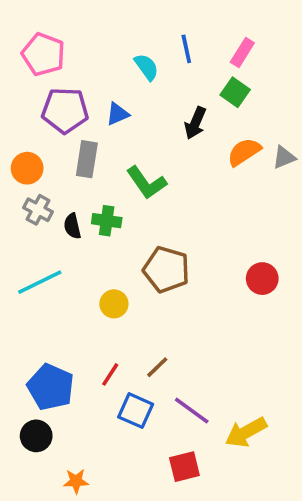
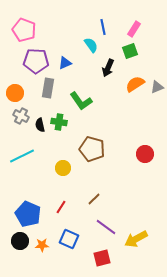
cyan semicircle: (146, 67) -> (91, 45), moved
green square: (235, 92) -> (130, 51), turned 35
brown line: (157, 367) -> (94, 199), moved
blue square: (136, 411) -> (69, 239), moved
orange star: (76, 481) -> (42, 245), moved

